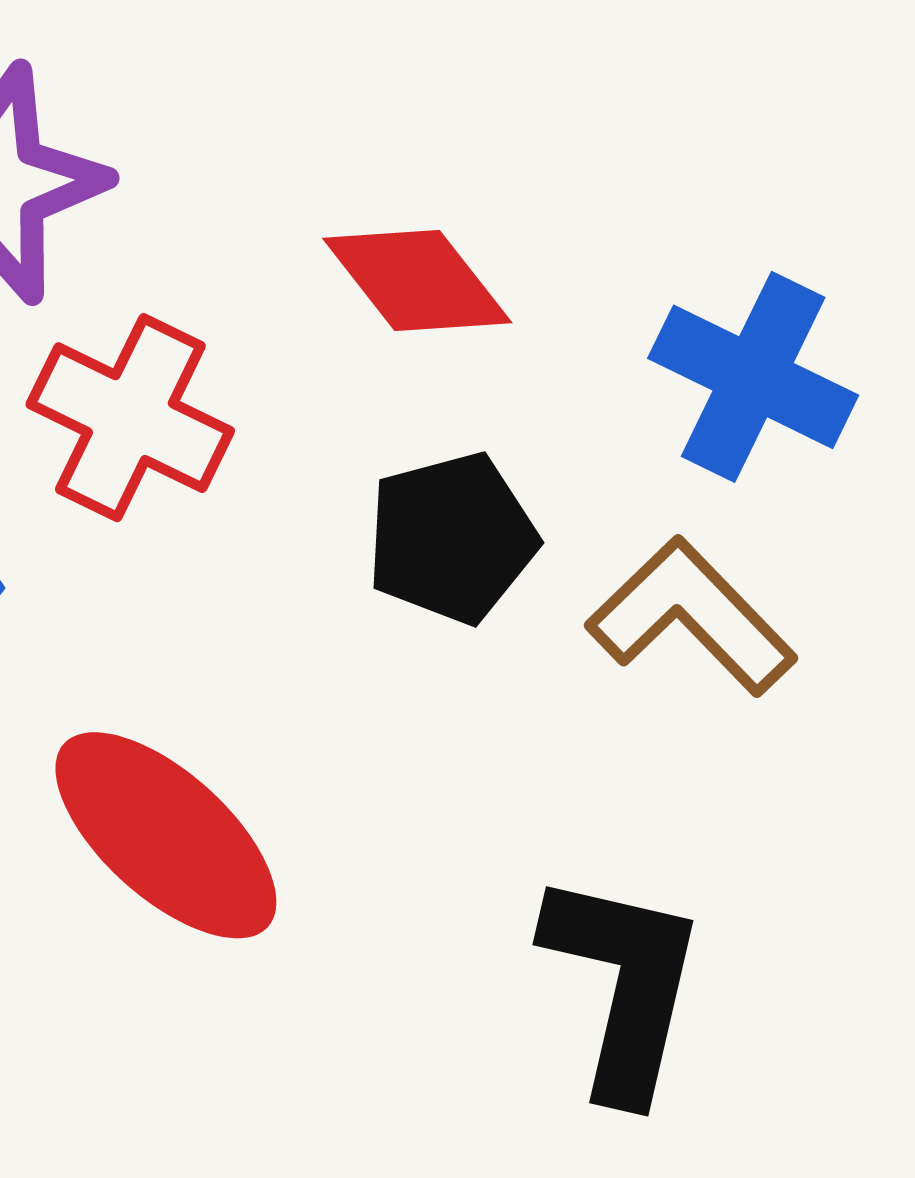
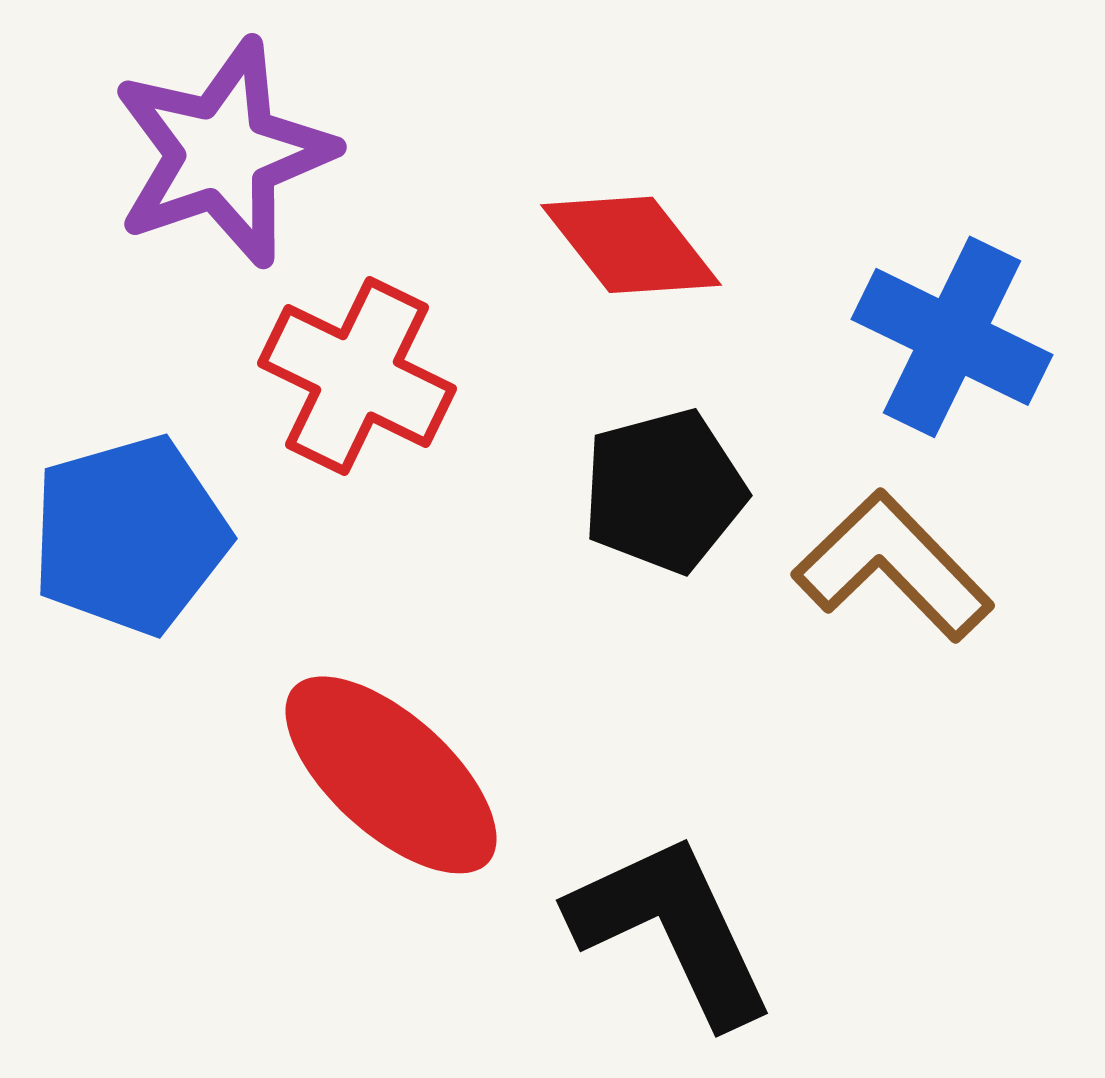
black L-shape: (623, 985) -> (672, 929), moved, turned -38

